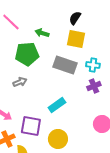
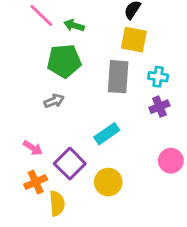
green arrow: (42, 33) -> (74, 25), moved
gray rectangle: (65, 65) -> (118, 77), turned 75
purple square: (31, 126) -> (70, 164), turned 35

